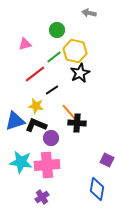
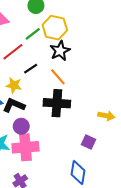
orange line: (69, 112) -> (58, 77), moved
black cross: (77, 123) -> (57, 103), size x1.4
purple circle: (51, 138) -> (21, 126), moved

